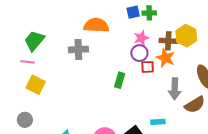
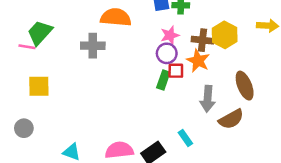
pink line: (27, 62) -> (27, 47), moved
green rectangle: (120, 80) -> (163, 80), moved
yellow square: (36, 85) -> (39, 86), turned -30
cyan rectangle: (158, 122) -> (185, 138), turned 56

